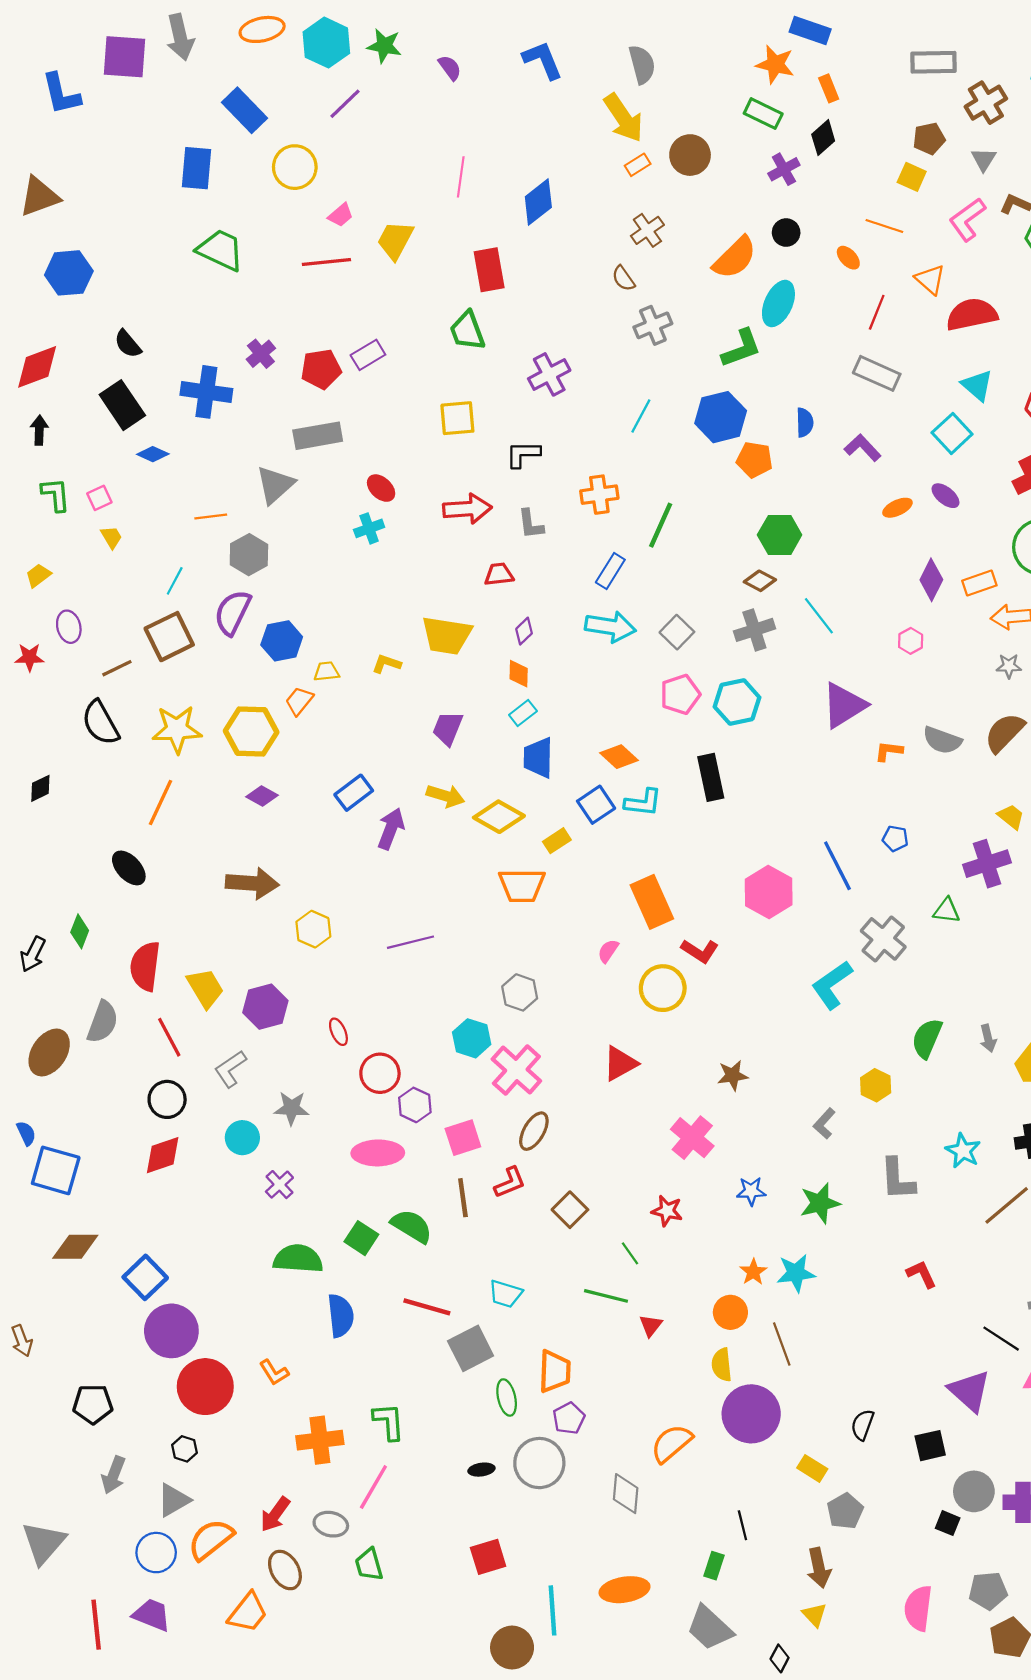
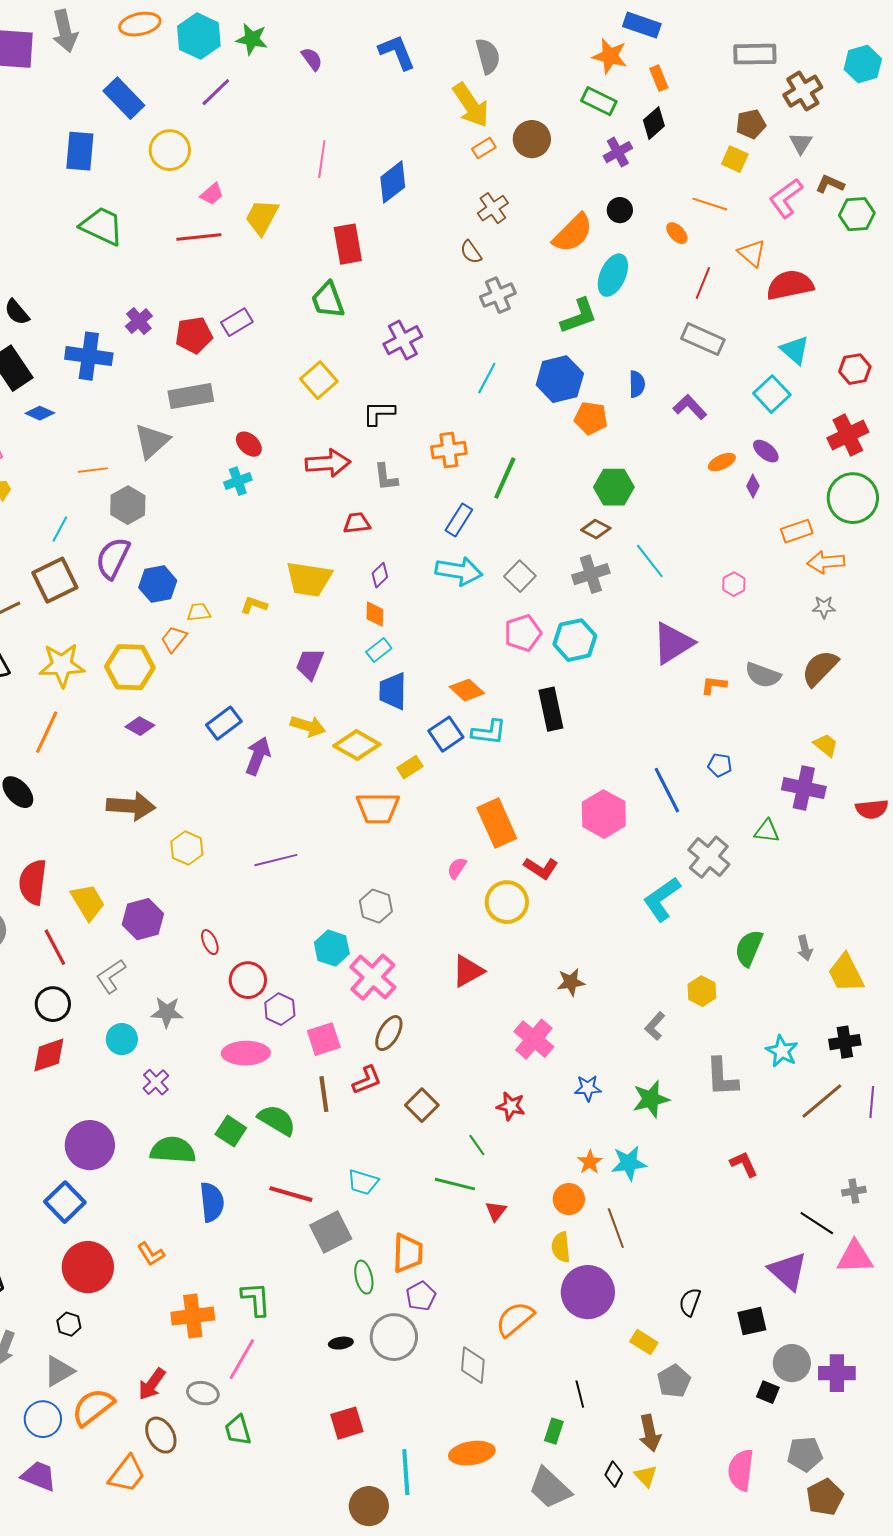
yellow square: (457, 418) -> (319, 380), turned -36
purple diamond: (931, 580) -> (753, 486), moved, size x0.6
purple cross: (987, 864) -> (804, 788), turned 30
blue square: (145, 1277) -> (65, 1202), moved
purple circle: (171, 1331) -> (90, 1145), moved
black diamond: (780, 1658) -> (614, 1474), moved

